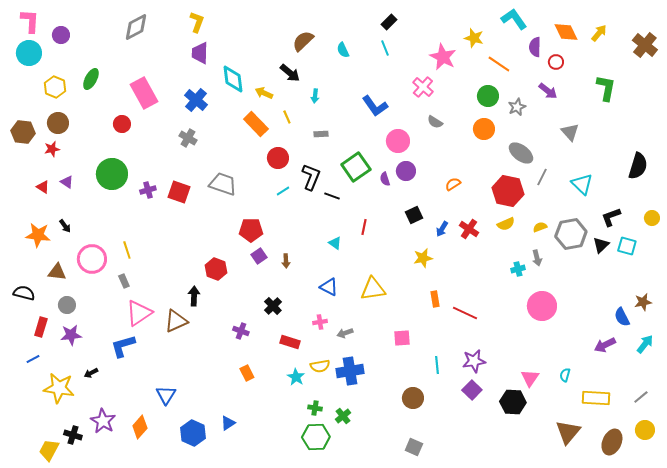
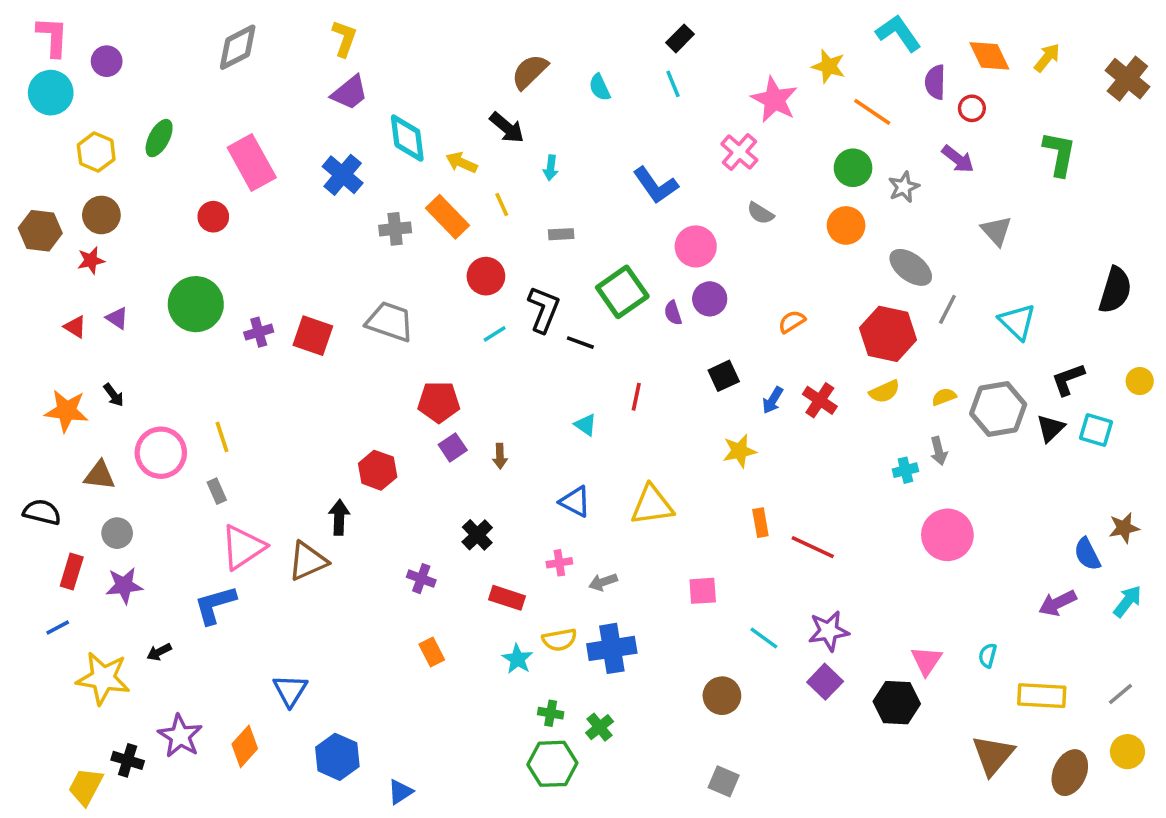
purple trapezoid: (200, 53) -> (350, 93), turned -130
gray cross: (188, 138) -> (395, 229), moved, turned -36
cyan line: (437, 365) -> (764, 638), turned -48
blue triangle: (228, 423) -> (400, 792), moved

